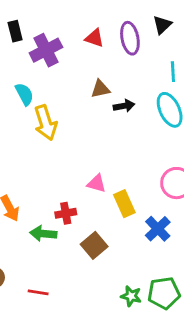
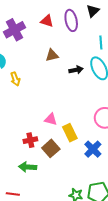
black arrow: (124, 106) -> (76, 70), moved
yellow arrow: (46, 123) -> (15, 79), size x0.6
green arrow: (43, 234) -> (28, 167), moved
brown square: (94, 245) -> (51, 148), moved

